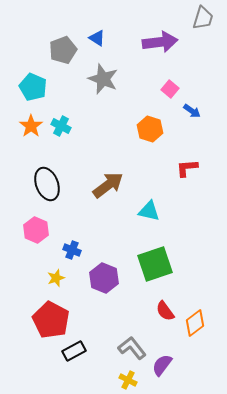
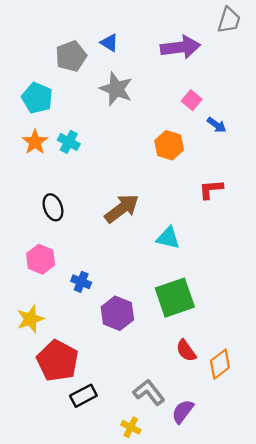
black ellipse: (47, 184) -> (53, 207), size x0.7
yellow star: (56, 278) -> (30, 319), moved, size x1.4
yellow cross: (128, 380) -> (131, 427), moved

